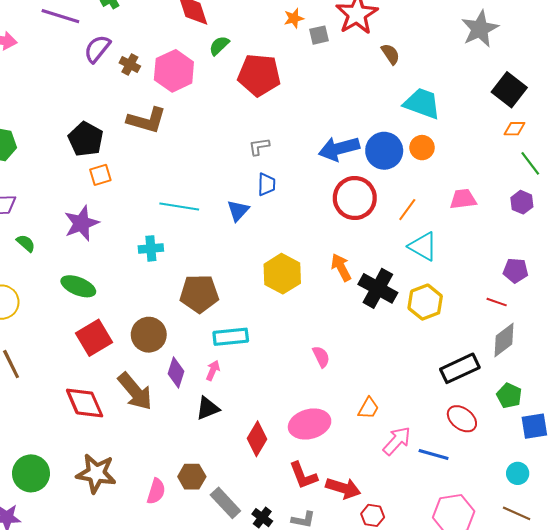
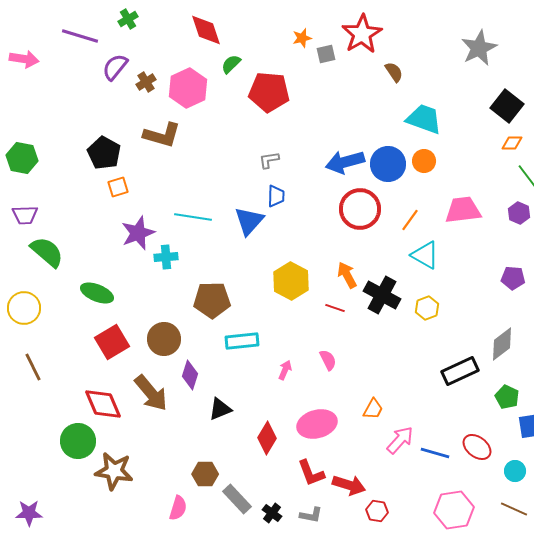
brown cross: (130, 65) -> (146, 82), turned 30
pink trapezoid: (463, 199) -> (463, 210), size x1.4
blue triangle: (238, 211) -> (249, 221), size x1.4
purple star: (81, 223) -> (138, 233), moved
green semicircle: (26, 243) -> (47, 252), size x1.8
yellow hexagon: (425, 302) -> (427, 308), size x0.7
red line: (497, 302) -> (335, 308), moved
pink arrow: (213, 370) -> (285, 370), moved
red ellipse: (462, 419) -> (477, 447), moved
green circle: (31, 473) -> (78, 441), moved
pink semicircle: (156, 491) -> (178, 508), moved

